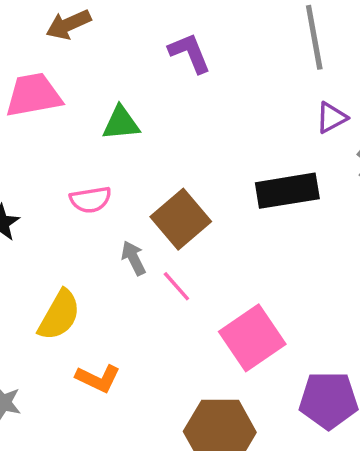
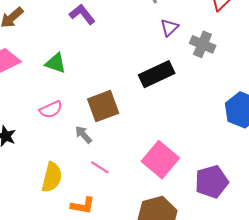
green triangle: (121, 123) -> (56, 63), turned 40
brown square: (181, 219) -> (103, 106), turned 36
pink line: (176, 286) -> (100, 167), moved

